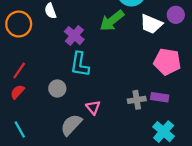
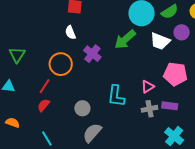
orange circle: (19, 24) -> (61, 64), moved
cyan L-shape: (80, 64) -> (116, 96), moved
gray circle: (57, 88) -> (82, 108), moved
pink triangle: (93, 107) -> (148, 87), moved, turned 40

